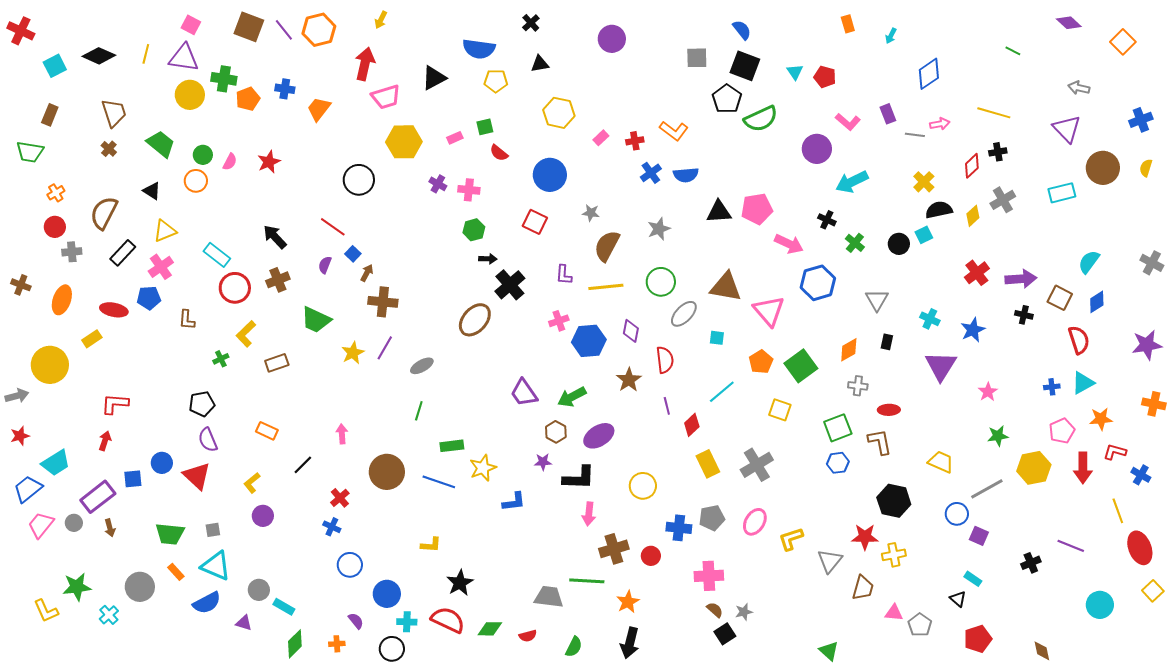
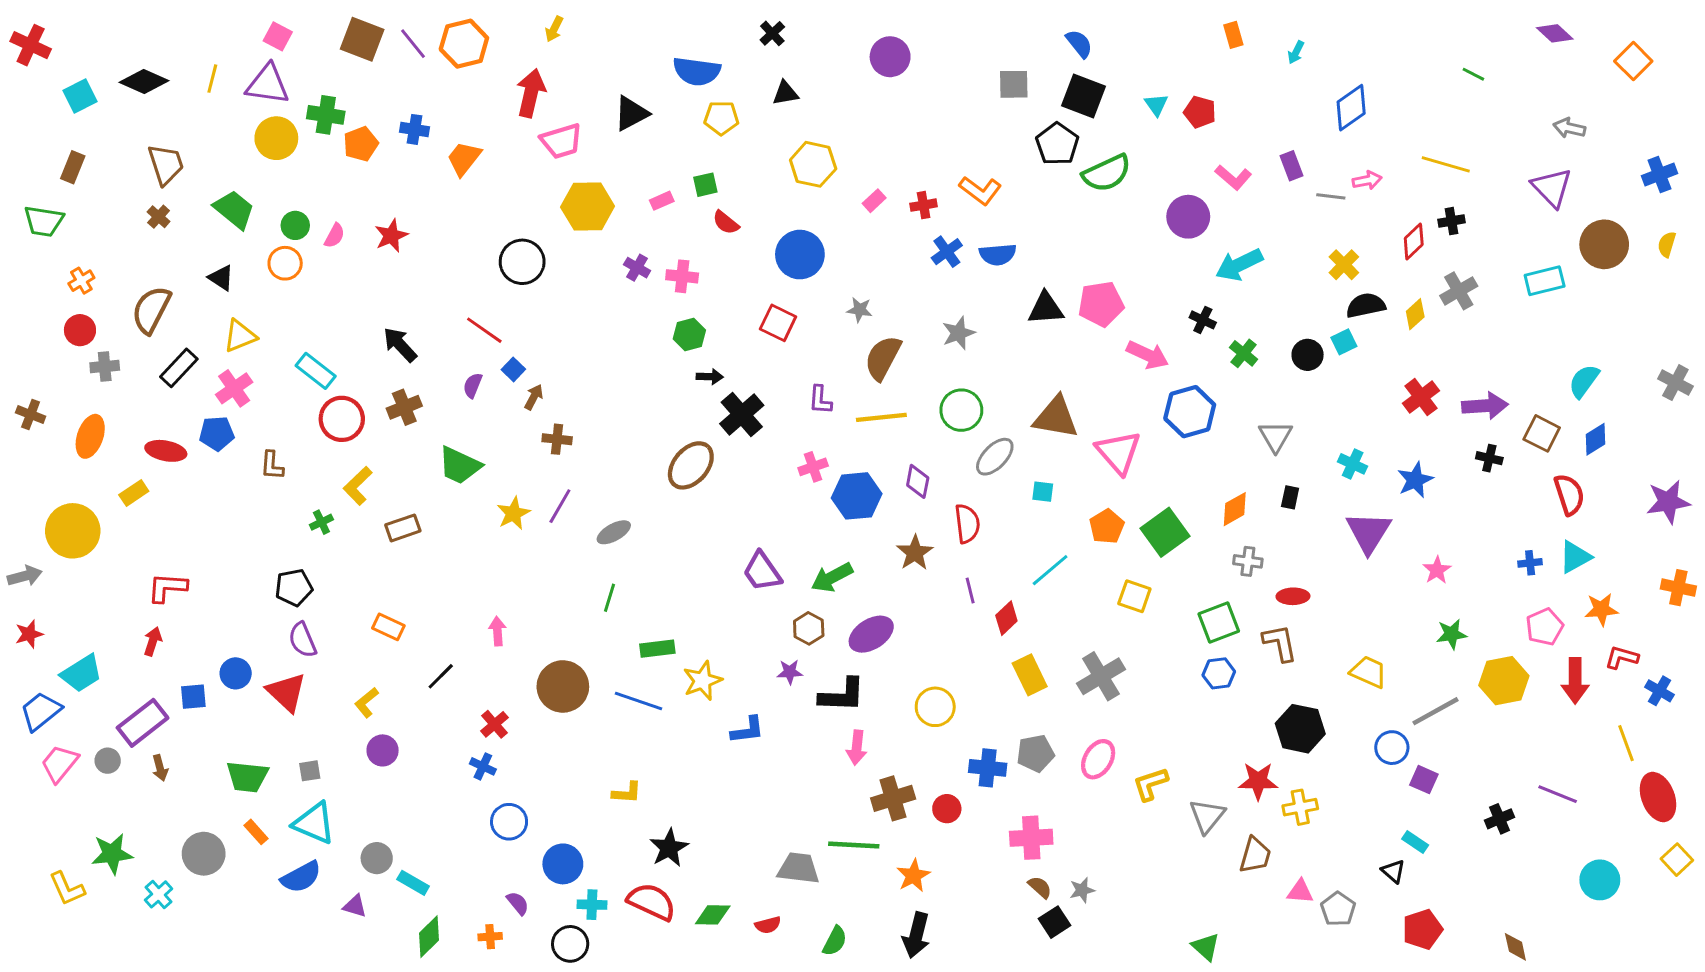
brown cross: (383, 302) -> (557, 439), size x0.7

